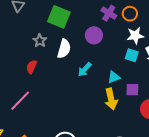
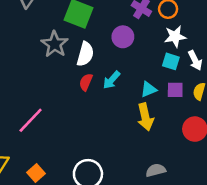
gray star: (40, 41) -> (55, 44), size x1.5
red semicircle: (31, 67) -> (86, 82), moved
purple square: (132, 90) -> (175, 90), moved

